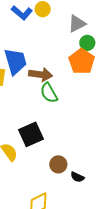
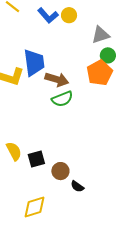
green semicircle: (49, 93) -> (62, 99), turned -90
black square: (31, 134) -> (36, 159), moved, size x0.7

